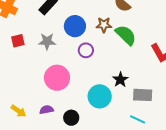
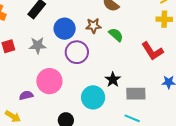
green semicircle: (126, 35) -> (116, 35), size x0.7
purple circle: (86, 50) -> (77, 52), size x1.5
purple semicircle: (47, 110) -> (26, 95), moved

